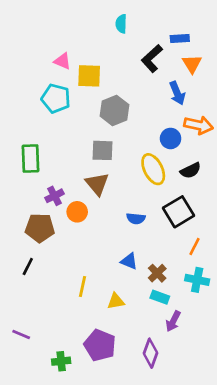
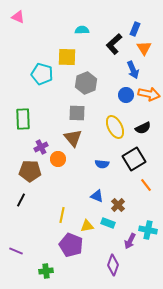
cyan semicircle: (121, 24) -> (82, 30), moved, turned 88
blue rectangle: (180, 38) -> (135, 29), turned -64
pink triangle: (62, 61) -> (18, 17), moved
blue circle: (171, 138) -> (126, 95), moved
orange line: (195, 247) -> (146, 185), turned -64
cyan cross: (197, 280) -> (148, 230), moved
cyan rectangle: (160, 297) -> (108, 223), moved
purple pentagon: (100, 345) -> (71, 245), moved

